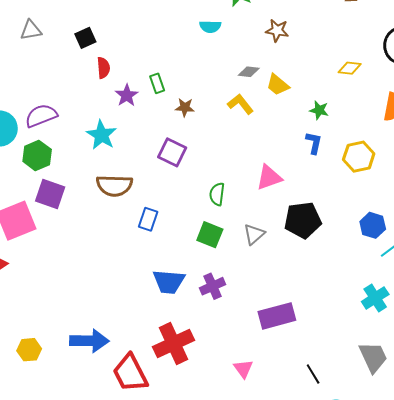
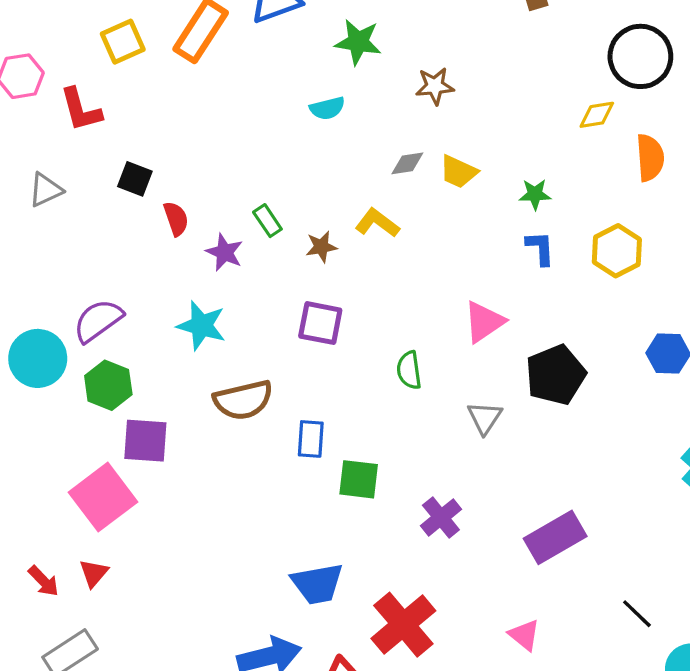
black square: (85, 38) -> (135, 179), turned -30
yellow diamond: (350, 68) -> (597, 115), moved
yellow L-shape: (240, 104) -> (377, 223), moved
green square: (210, 235) -> (359, 479), moved
blue trapezoid: (169, 282) -> (317, 584), moved

